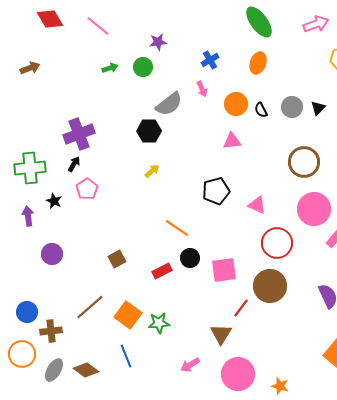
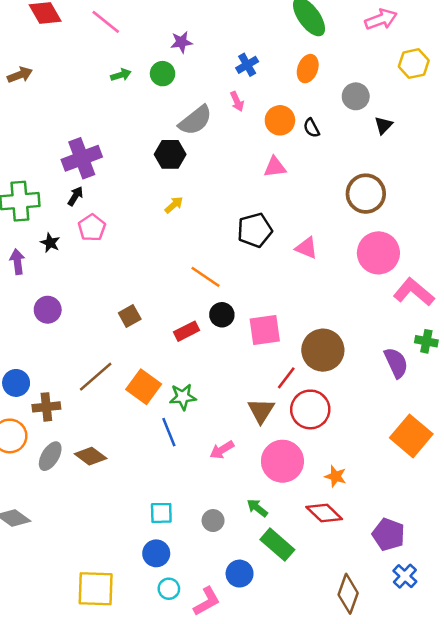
gray circle: (292, 107) -> (356, 96), moved
red circle: (277, 243) -> (310, 409), moved
blue line: (126, 356) -> (169, 432), moved

